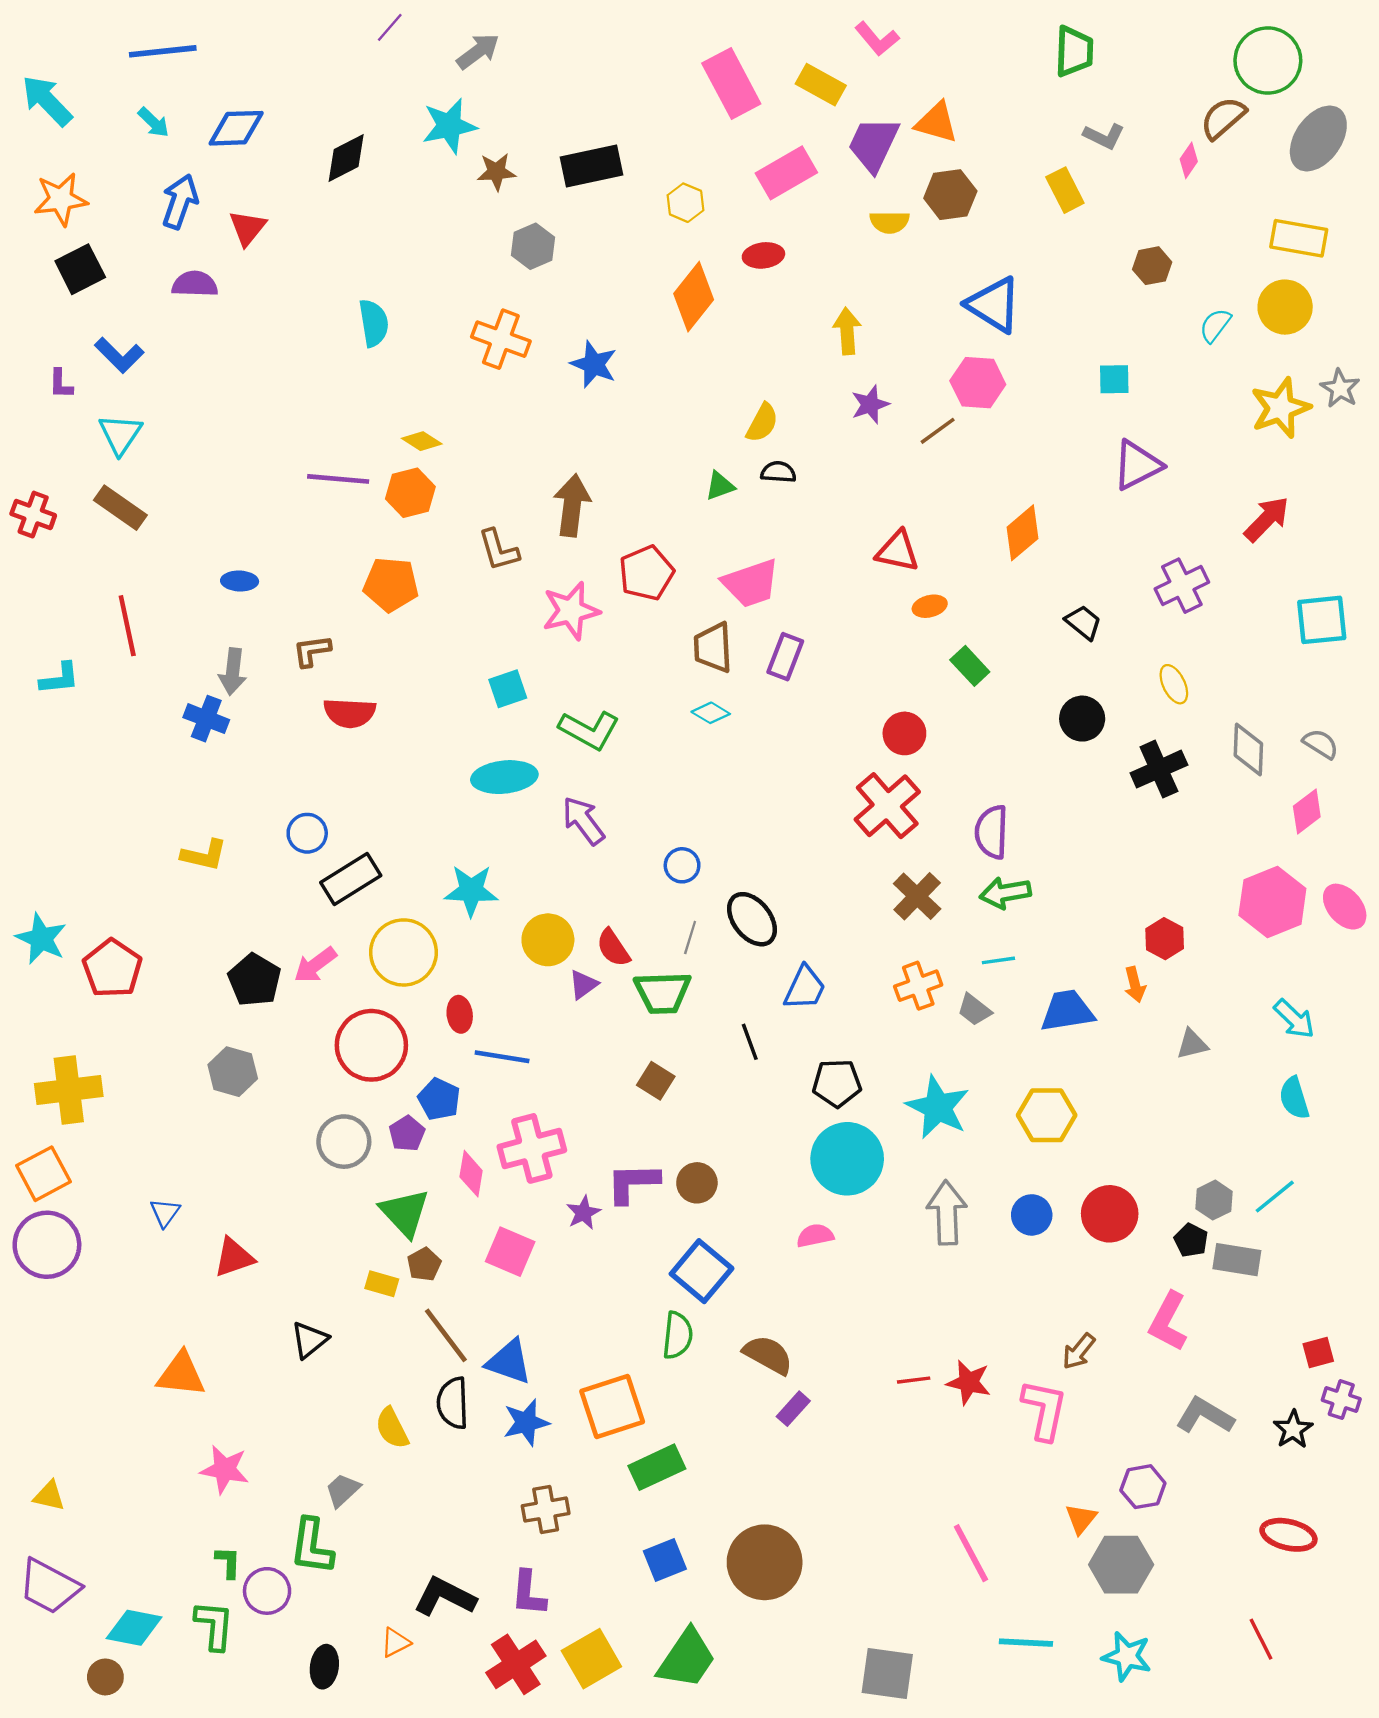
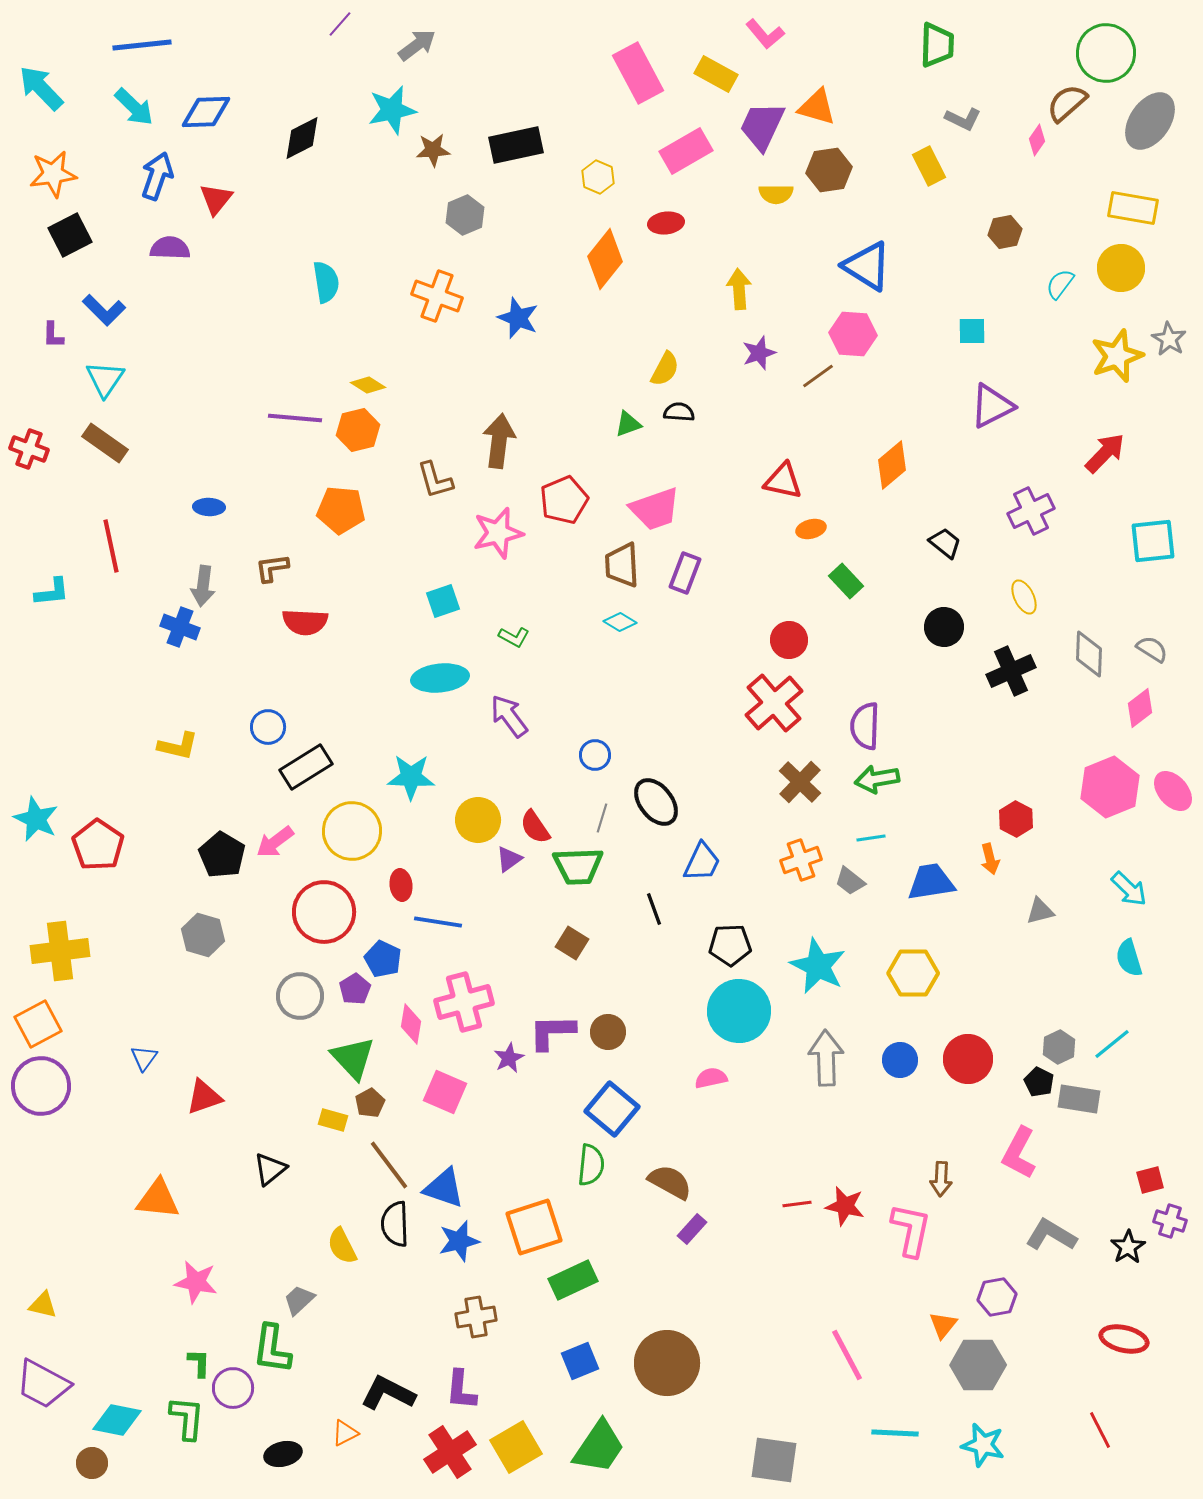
cyan arrow: (154, 122) -> (134, 107), size x1.4
green L-shape: (589, 730) -> (514, 637), size x0.6
brown arrow: (1079, 1351) -> (941, 1179), turned -36
black ellipse: (324, 1667) -> (283, 1454), turned 69

